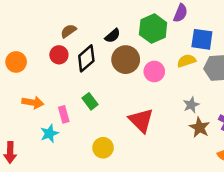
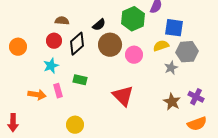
brown semicircle: (68, 31) -> (62, 21), turned 40
green rectangle: (90, 101) -> (80, 80), turned -40
orange arrow: (33, 102) -> (37, 95), moved
gray star: (191, 105) -> (171, 68), moved
cyan star: (49, 133) -> (51, 66), moved
yellow circle: (103, 148) -> (75, 125), moved

